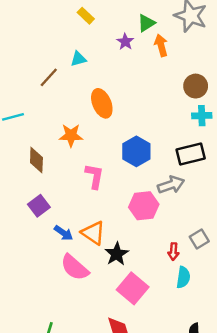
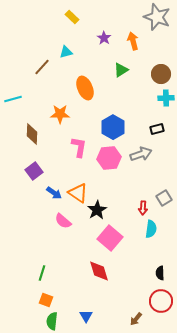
green triangle: (146, 23) -> (121, 70), moved
black rectangle: (191, 154) -> (157, 129), size x0.6
pink hexagon: (144, 206) -> (109, 158), moved
pink semicircle: (75, 267) -> (63, 221), size x0.7

